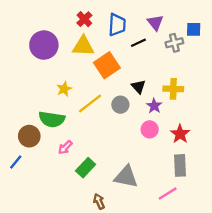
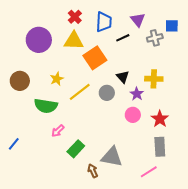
brown circle: (29, 136) -> (20, 81), moved
brown arrow: (99, 201) -> (93, 171), moved

